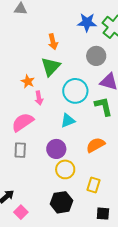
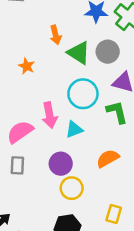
green triangle: (51, 67) -> (79, 53), moved, turned -40
orange star: (28, 81) -> (27, 66), moved
pink arrow: (39, 98) -> (50, 115), moved, size x1.5
yellow rectangle: (93, 185) -> (114, 214), moved

